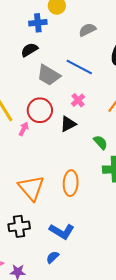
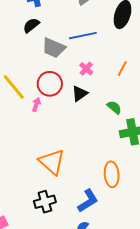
blue line: (79, 67) -> (83, 36), turned -32
orange ellipse: (71, 183) -> (112, 174), moved
blue L-shape: (62, 231) -> (88, 201), turned -55

